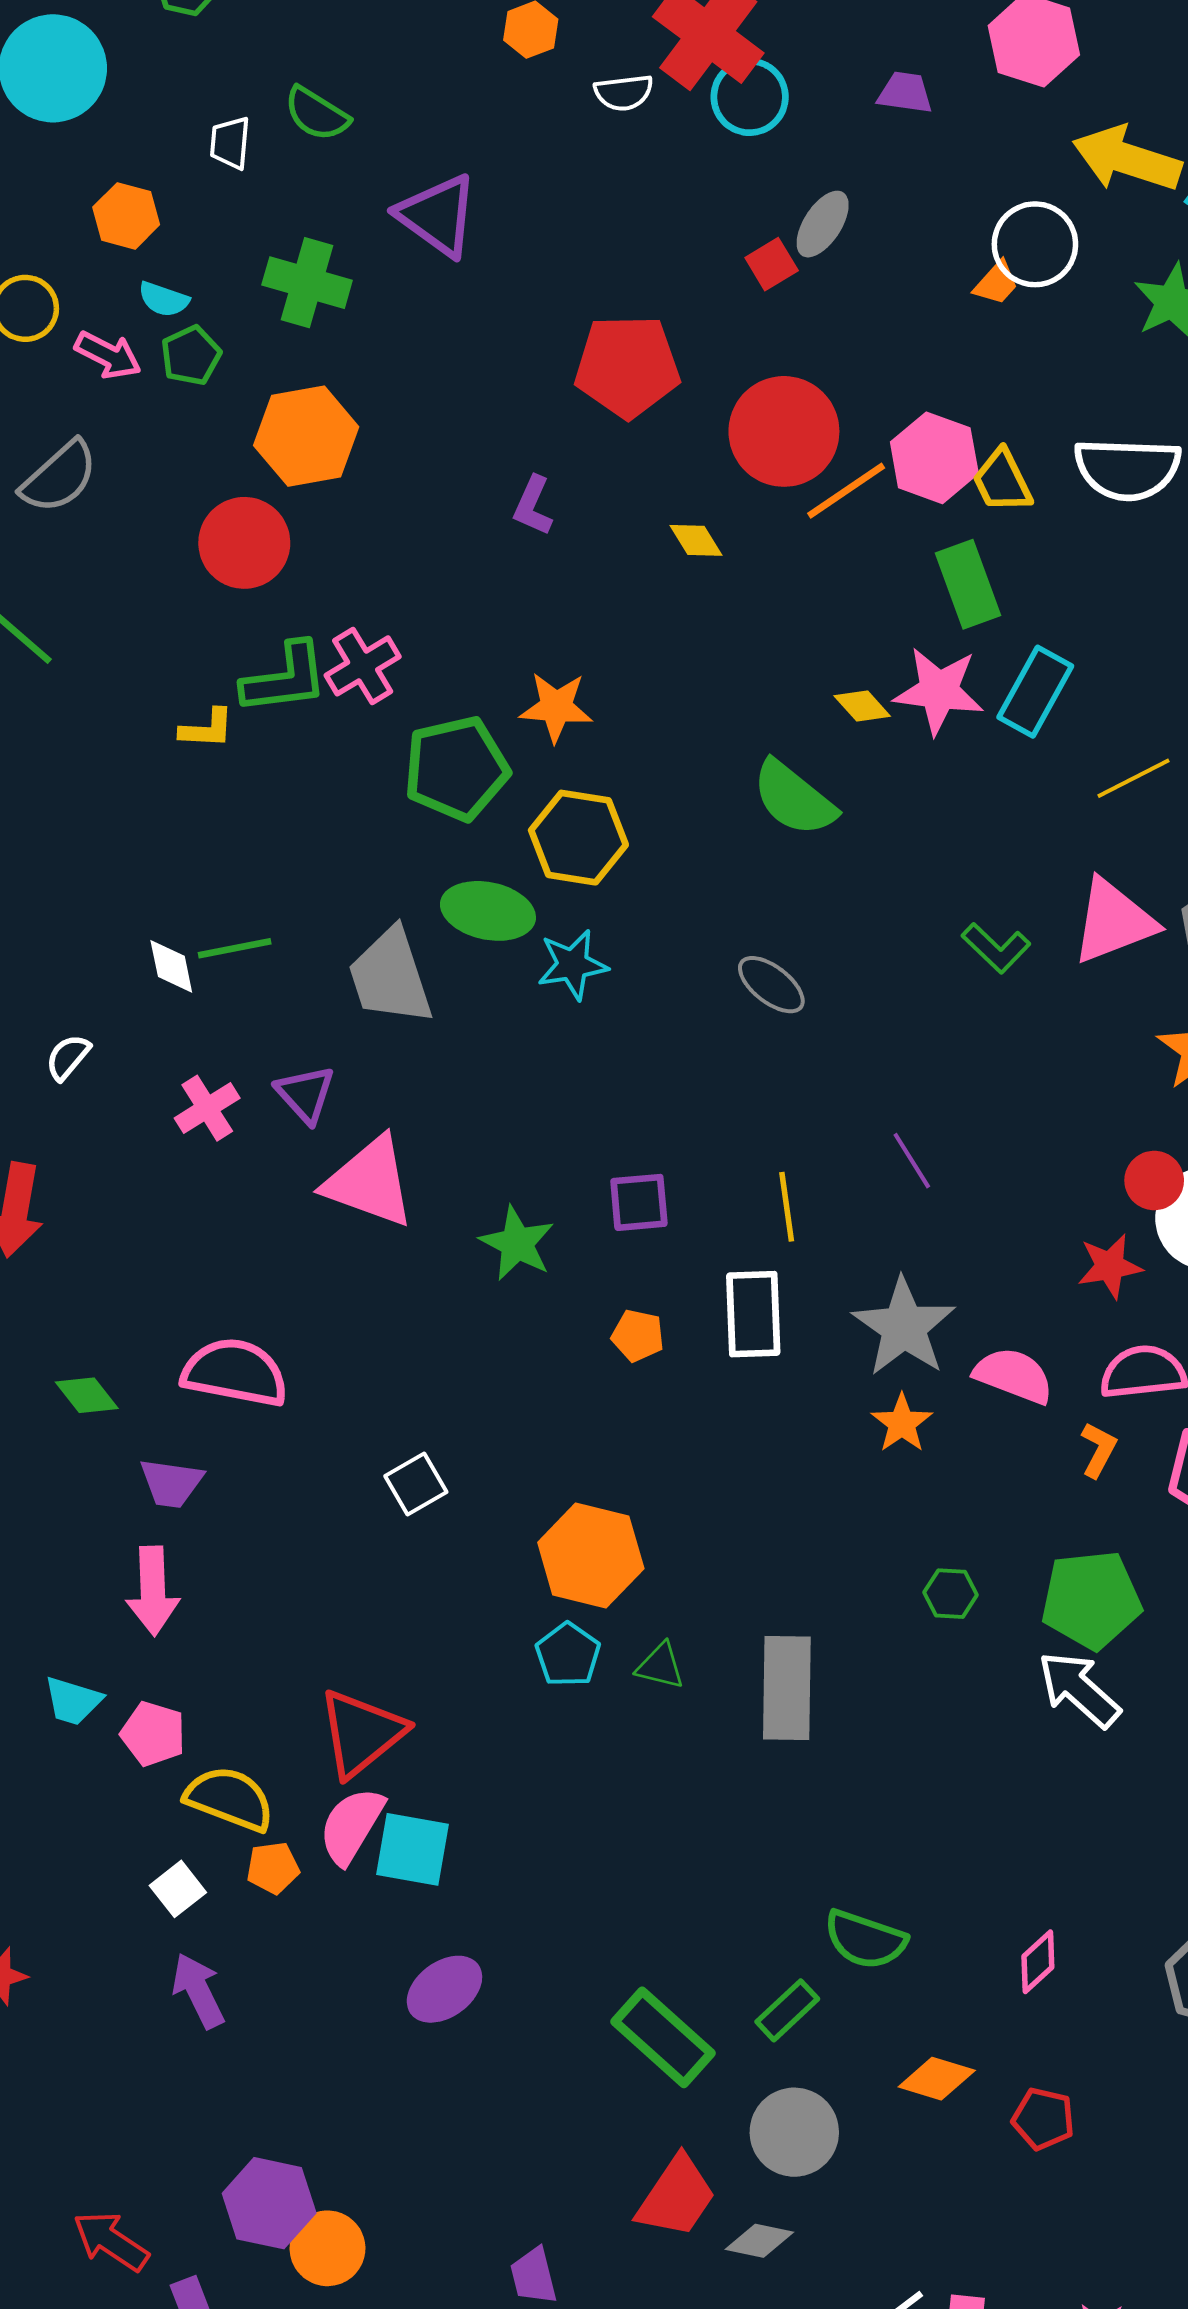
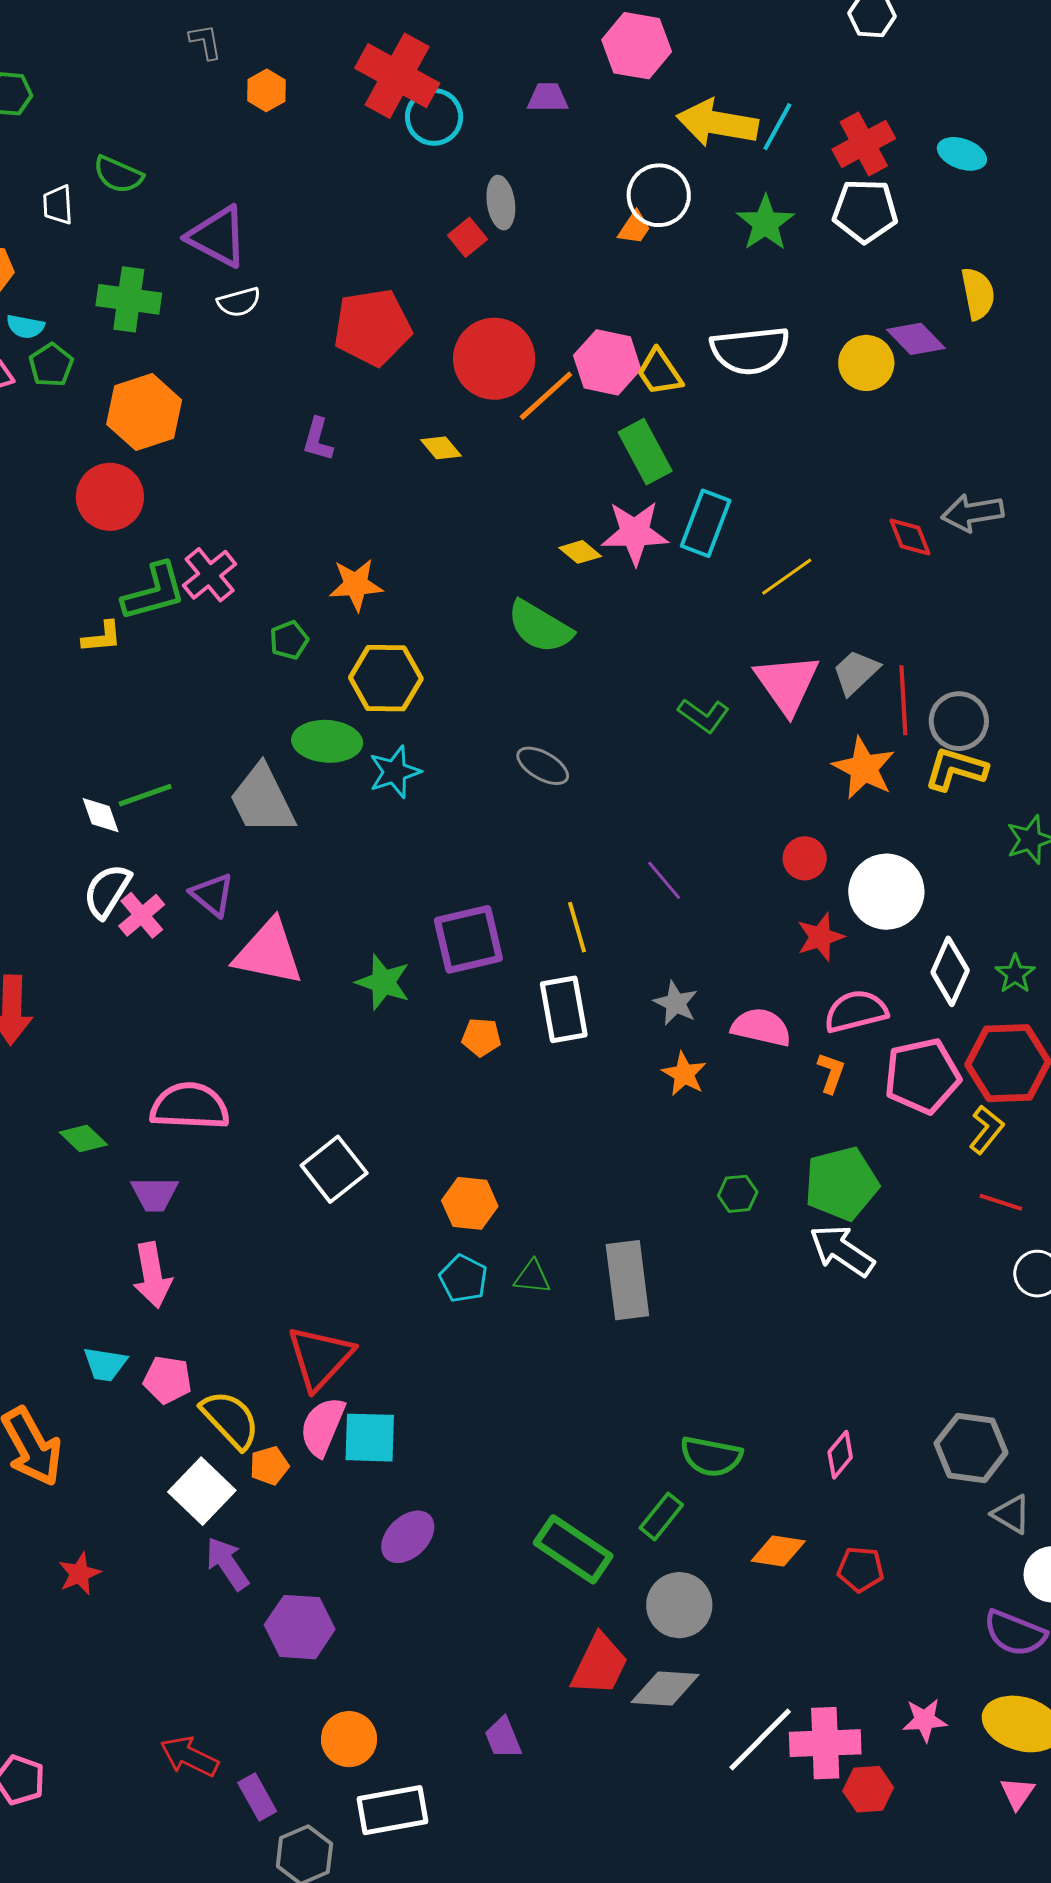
white semicircle: (624, 93) -> (239, 302), moved
gray ellipse: (823, 224) -> (501, 203), turned -33
green pentagon: (456, 768) -> (289, 640), size x0.5
pink triangle: (1113, 921) -> (787, 684), turned -36
white semicircle: (68, 1057) -> (107, 891), moved, size x1.5
red circle: (1154, 1180) -> (805, 858), moved
purple square: (639, 1202) -> (468, 939), size x1.5
gray star: (904, 1327) -> (676, 1003), size x0.6
white square: (416, 1484) -> (334, 1169), size x1.4
orange hexagon: (591, 1556) -> (470, 1203), size x0.7
yellow semicircle: (230, 1799) -> (230, 1419), turned 34
white square: (178, 1889) -> (202, 1491), size x1.6
purple hexagon: (269, 2203) -> (300, 1627), moved
gray diamond: (759, 2241) -> (665, 1688), size x1.4

